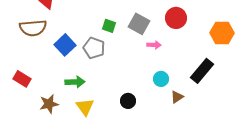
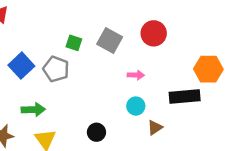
orange hexagon: (222, 33) -> (208, 69), moved
pink arrow: (154, 45) -> (136, 75), moved
black rectangle: (202, 71) -> (185, 96), turned 45

